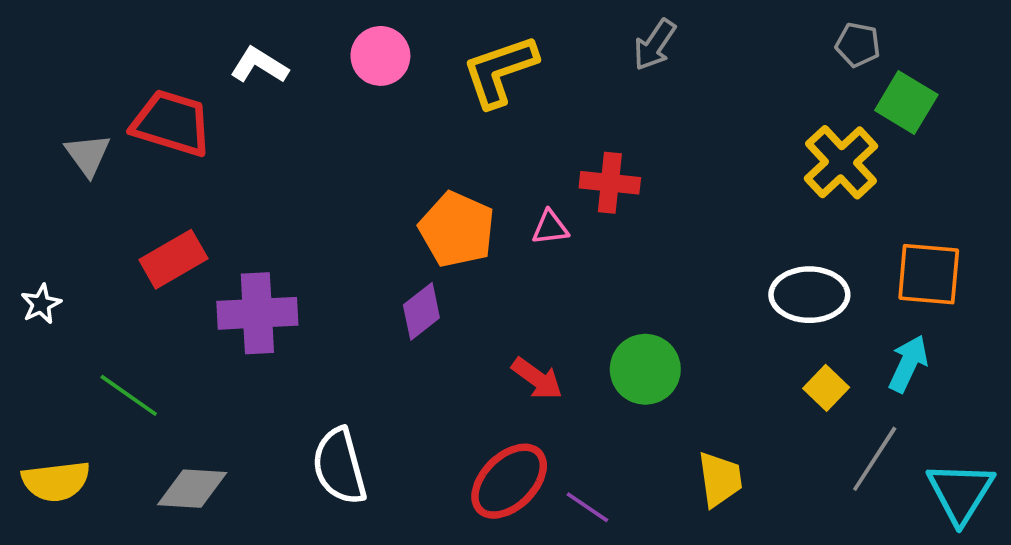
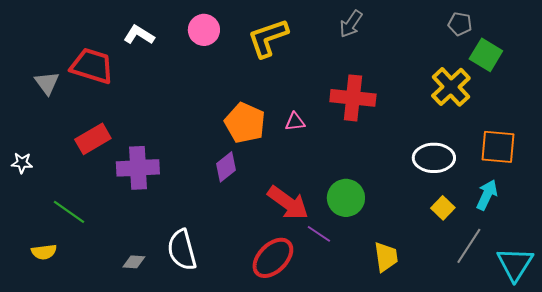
red cross: (610, 183) -> (353, 98), moved, size x1.4
white star: (41, 304) -> (22, 163), turned 30
red arrow: (537, 379) -> (288, 203), size x1.5
yellow semicircle: (56, 481) -> (44, 252), moved, size x0.7
gray diamond: (192, 489) -> (134, 262), moved, size x0.6
purple line: (587, 507) -> (319, 234), moved

